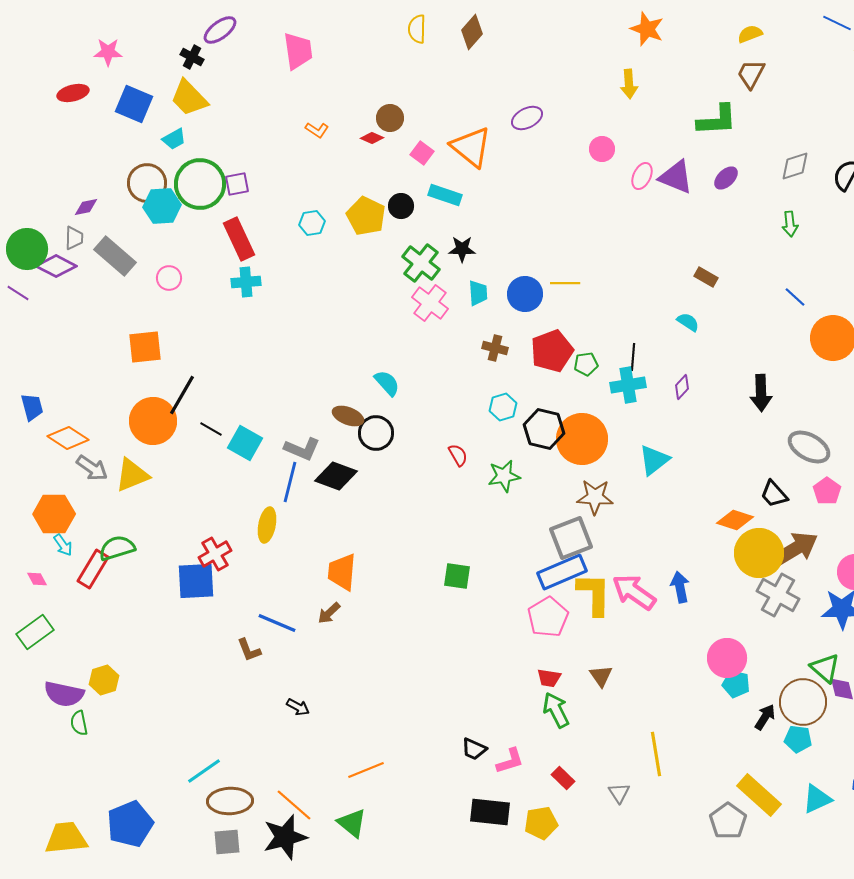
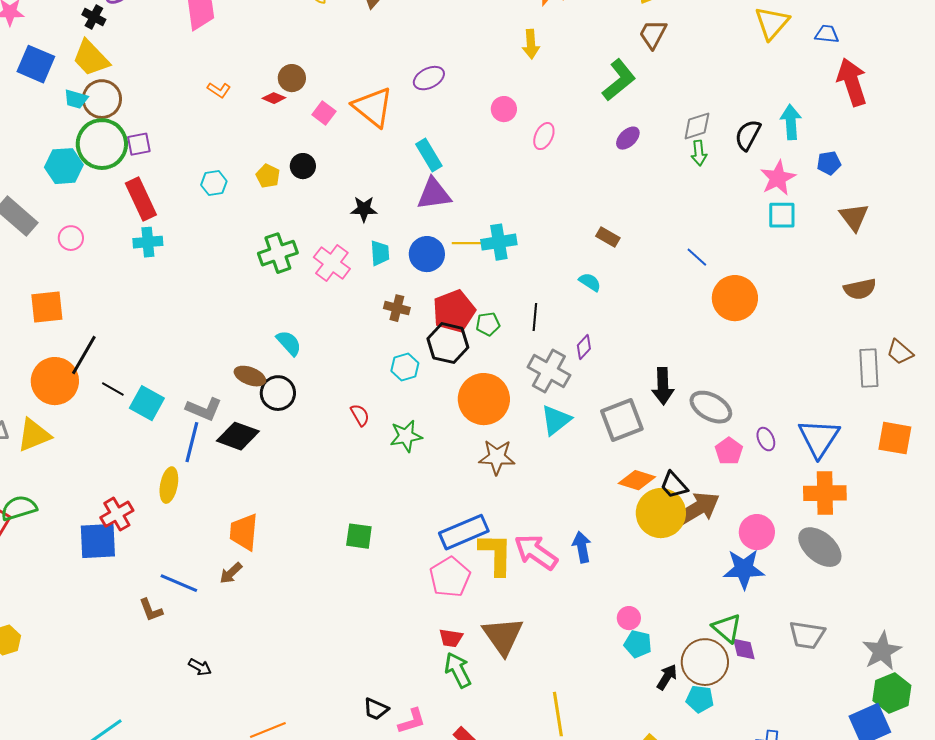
green L-shape: (717, 120) -> (619, 80), turned -36
cyan trapezoid: (174, 139) -> (76, 99), turned 45
purple triangle: (676, 177) -> (434, 194), moved, turned -30
brown circle: (147, 183) -> (102, 99), moved
cyan rectangle: (445, 195) -> (429, 155), moved, turned 40
yellow pentagon: (366, 216) -> (268, 176), size x0.6
green arrow: (790, 224) -> (699, 153), moved
green cross: (421, 263) -> (278, 253), moved, turned 33
cyan cross: (628, 385) -> (499, 242), moved
black arrow: (761, 393) -> (663, 386), moved
black hexagon: (544, 429) -> (448, 343), moved
black trapezoid: (774, 494) -> (674, 485), moved
gray square: (571, 538) -> (622, 420), moved
gray cross: (778, 595) -> (549, 371), moved
pink circle: (727, 658) -> (629, 618), size x0.6
brown triangle: (601, 676) -> (503, 636), size x1.8

